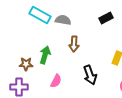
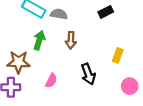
green arrow: (45, 55) -> (39, 40), moved
brown star: (26, 64) -> (18, 62), size x1.5

